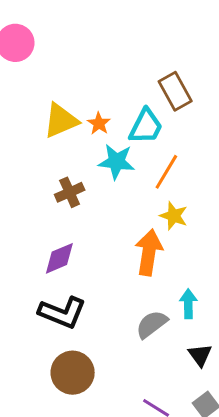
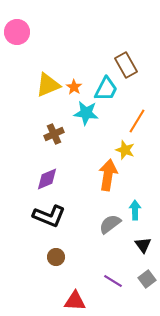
orange line: (166, 172) -> (137, 121), moved
brown circle: (73, 373) -> (56, 257), size x0.6

